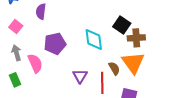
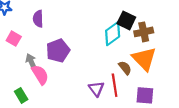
cyan diamond: (94, 40) -> (113, 34), moved, turned 70
gray arrow: (16, 53) -> (31, 62), moved
purple triangle: (80, 76) -> (96, 89), moved

